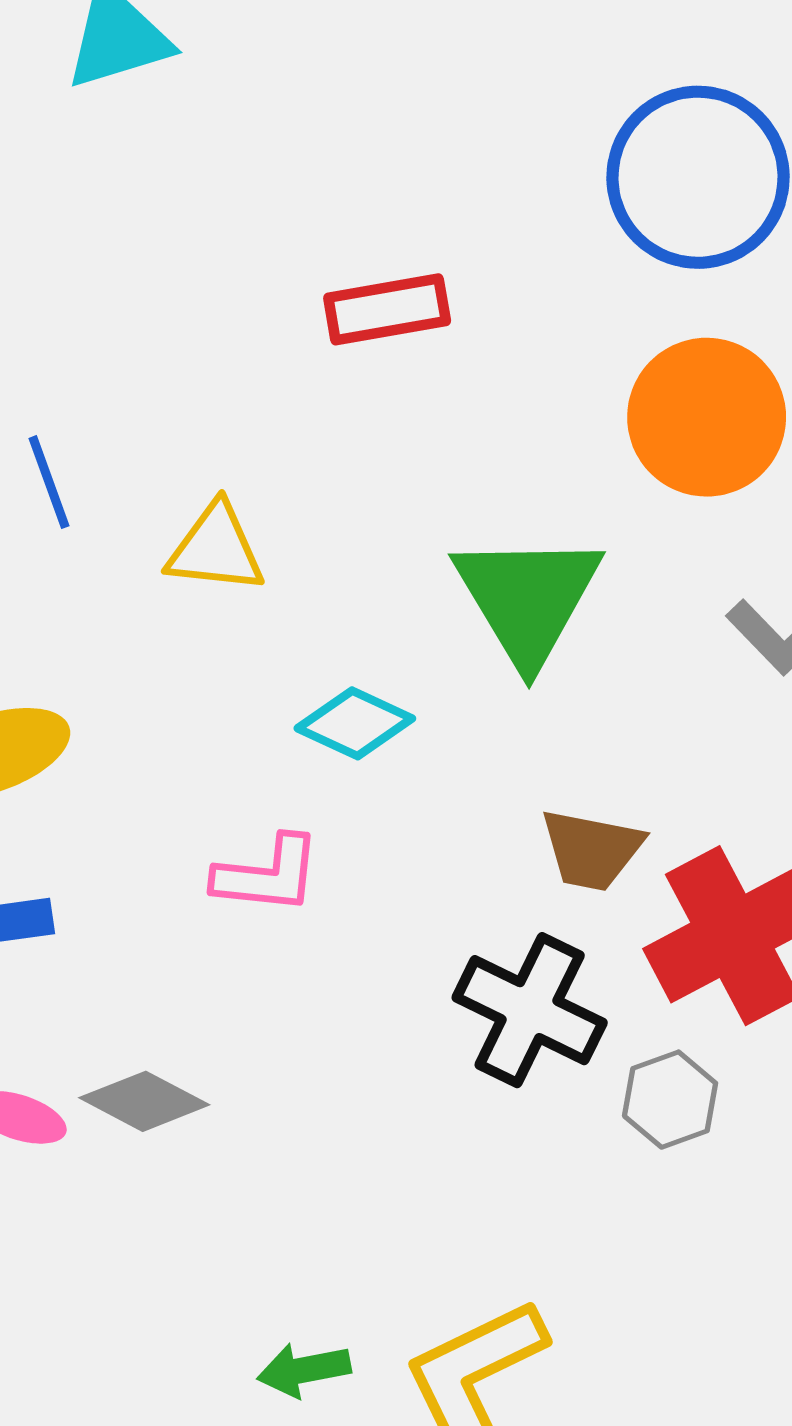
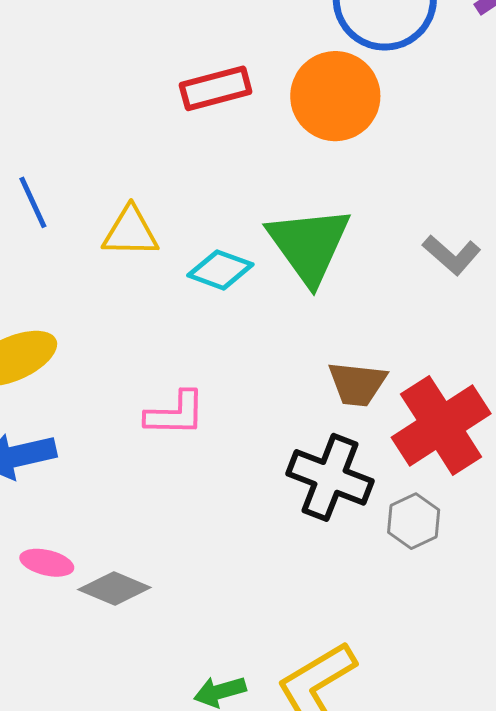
orange circle: (707, 417) -> (335, 96), moved
cyan diamond: (355, 723) -> (220, 270), moved
gray diamond: (144, 1101) -> (114, 589), moved

